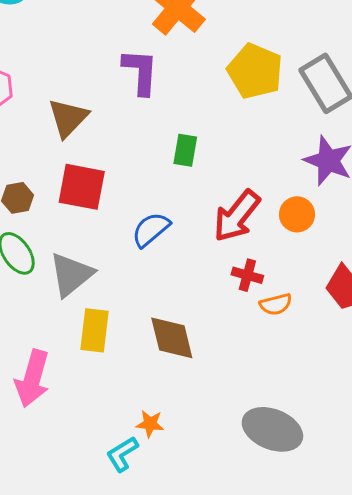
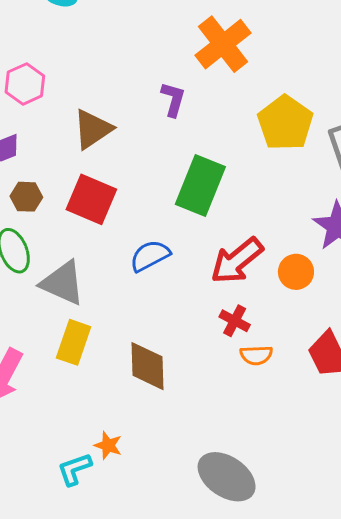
purple L-shape: (140, 72) -> (173, 99), size x0.7
green rectangle: (185, 150) -> (200, 186), size x1.8
gray triangle: (71, 275) -> (63, 283), turned 51

